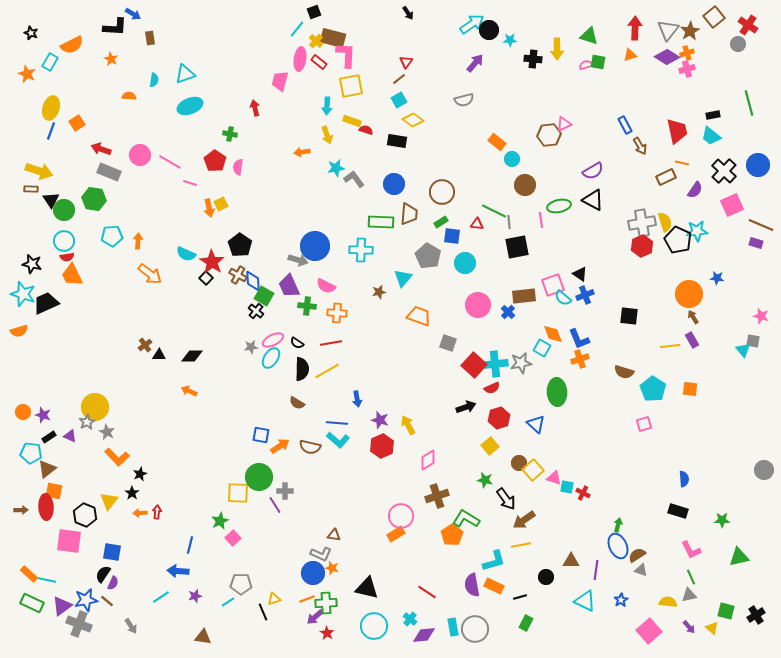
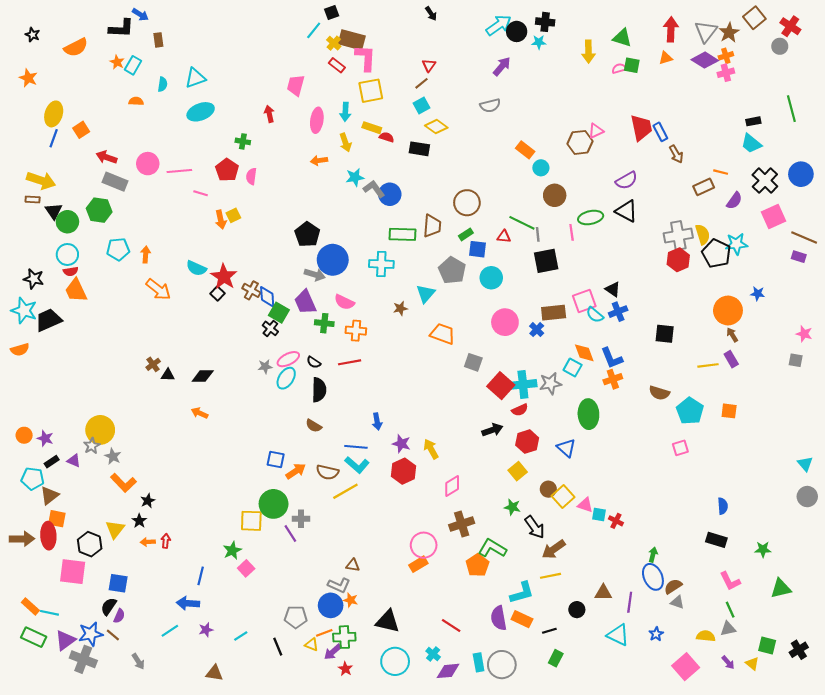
pink ellipse: (300, 59) -> (317, 120), moved
black cross: (533, 59) -> (545, 22), moved
cyan rectangle: (50, 62) -> (133, 65), moved
red trapezoid: (677, 131) -> (641, 128), moved
pink line: (170, 162) -> (179, 171), turned -35
blue circle: (394, 184) -> (390, 194), moved
black pentagon: (240, 245) -> (307, 234), moved
cyan triangle: (743, 350) -> (805, 464), moved
yellow line: (327, 371) -> (345, 491), moved
brown arrow: (21, 510) -> (22, 539), size x1.6
gray pentagon: (241, 584) -> (296, 617), moved
yellow triangle: (274, 599) -> (312, 644), moved, turned 40

